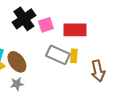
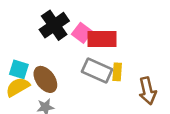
pink square: (46, 25) -> (82, 33), turned -35
red rectangle: (75, 30) -> (102, 39), moved

